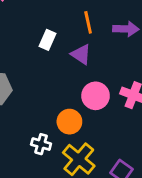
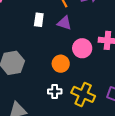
orange circle: (69, 122) -> (61, 64), moved

